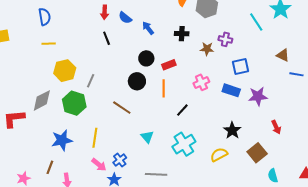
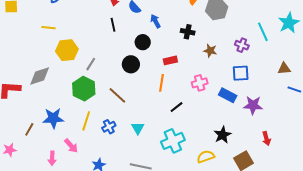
purple cross: (225, 39) -> (242, 45), moved
yellow line: (49, 44) -> (49, 28), moved
brown triangle: (283, 55) -> (284, 69), turned -40
black circle: (146, 58) -> (143, 42), moved
black circle: (137, 81) -> (131, 64), moved
green hexagon: (74, 103) -> (84, 89), moved
blue cross: (120, 160) -> (109, 127), moved
pink arrow: (99, 165) -> (71, 146), moved
brown line: (50, 167) -> (29, 129), moved

